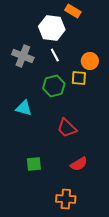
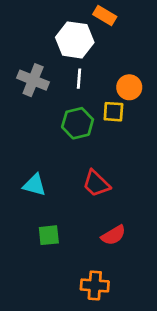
white line: (55, 55) -> (79, 79), turned 32
cyan triangle: (24, 108) -> (34, 185), moved

